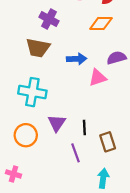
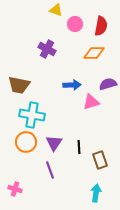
brown trapezoid: (38, 48) -> (19, 85), moved
orange circle: (26, 135) -> (26, 142), moved
purple line: (76, 153) -> (50, 170), moved

